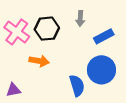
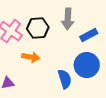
gray arrow: (80, 19) -> (68, 19), size x1.5

